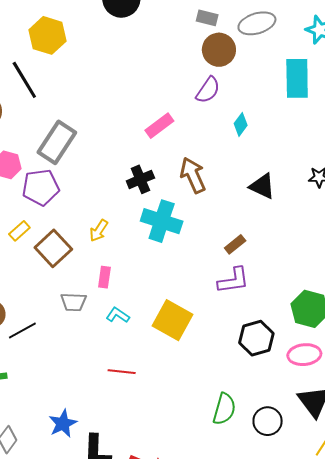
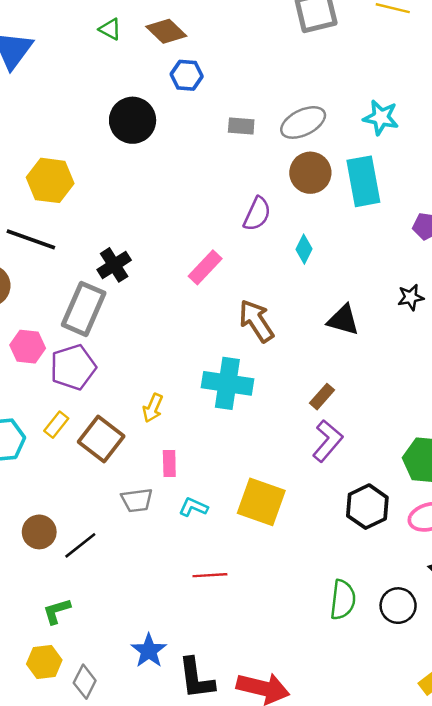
brown circle: (219, 50) -> (310, 173), moved
black line: (24, 80) -> (31, 239), turned -30
black cross: (140, 179) -> (114, 265), moved
purple L-shape: (233, 280) -> (327, 441), turned -32

